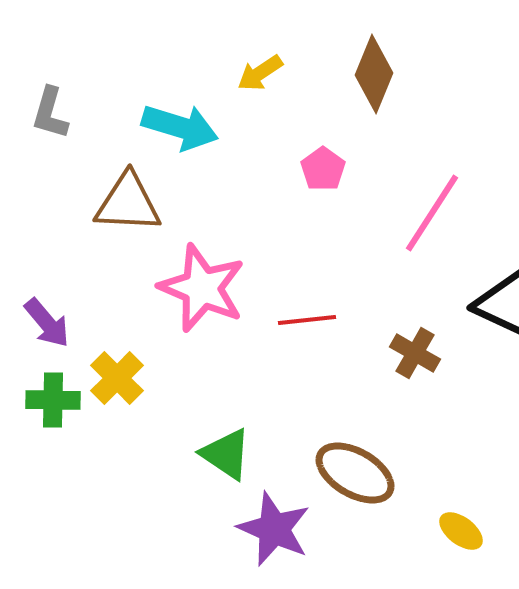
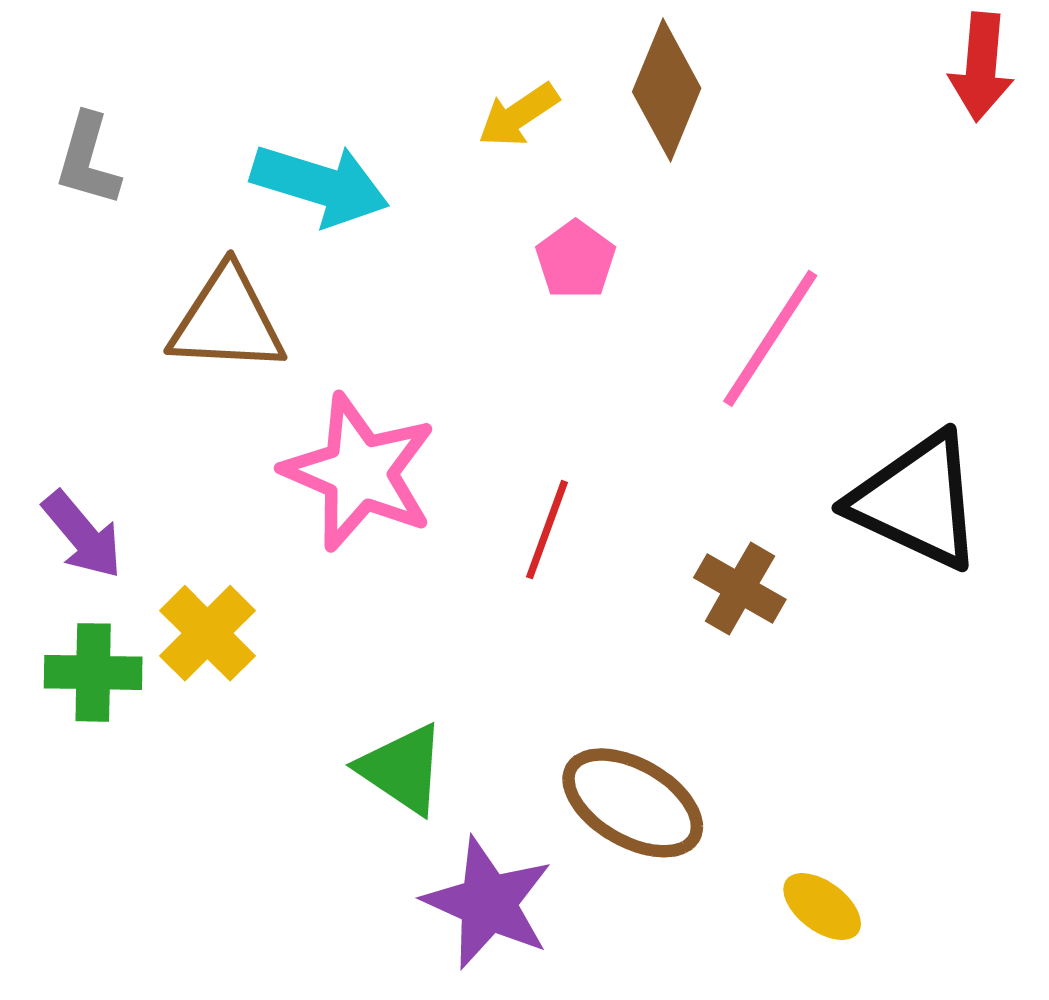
yellow arrow: (260, 73) -> (518, 115), moved
red line: (307, 320) -> (547, 530), turned -64

